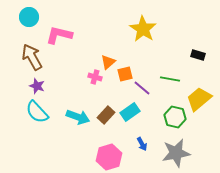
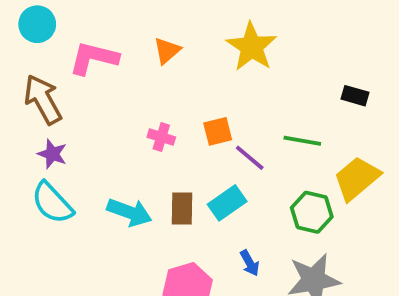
orange triangle: (108, 62) -> (167, 51), moved
brown rectangle: (106, 115) -> (182, 208), turned -42

